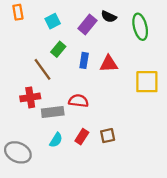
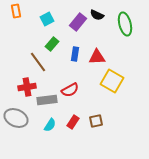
yellow square: (147, 82) -> (112, 81), moved, turned 30
red semicircle: (78, 101) -> (70, 90), turned 144
gray ellipse: (18, 152) -> (16, 118), moved

